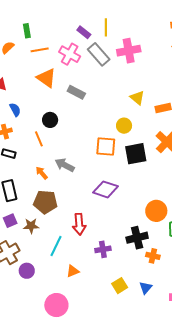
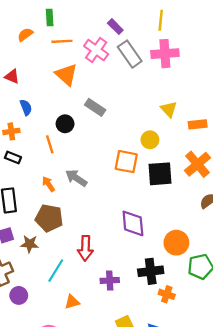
yellow line: (106, 27) -> (161, 20), moved
gray rectangle: (76, 92) -> (95, 107), moved
purple diamond: (105, 189) -> (133, 223), moved, turned 60

